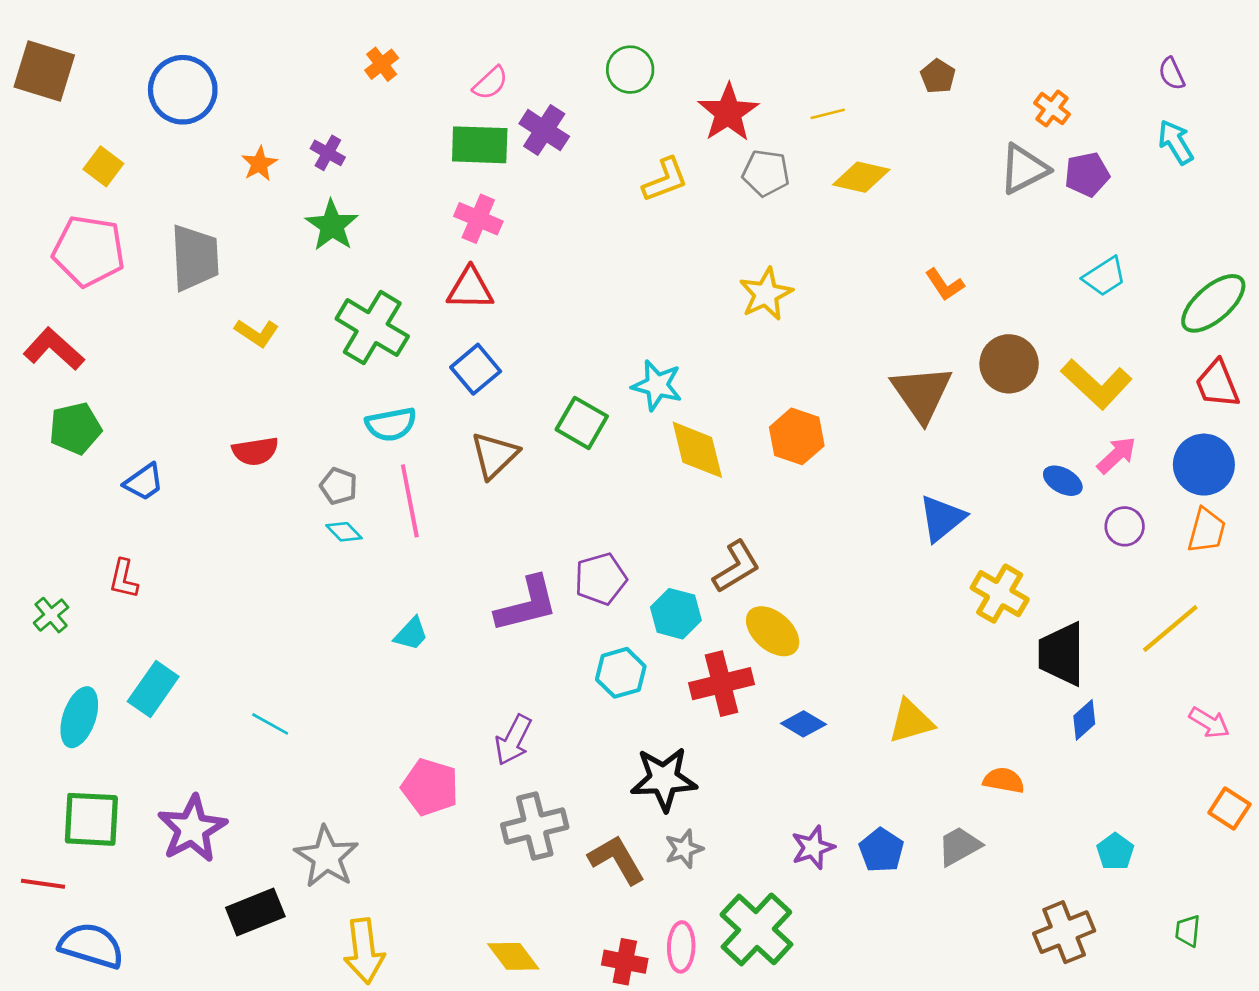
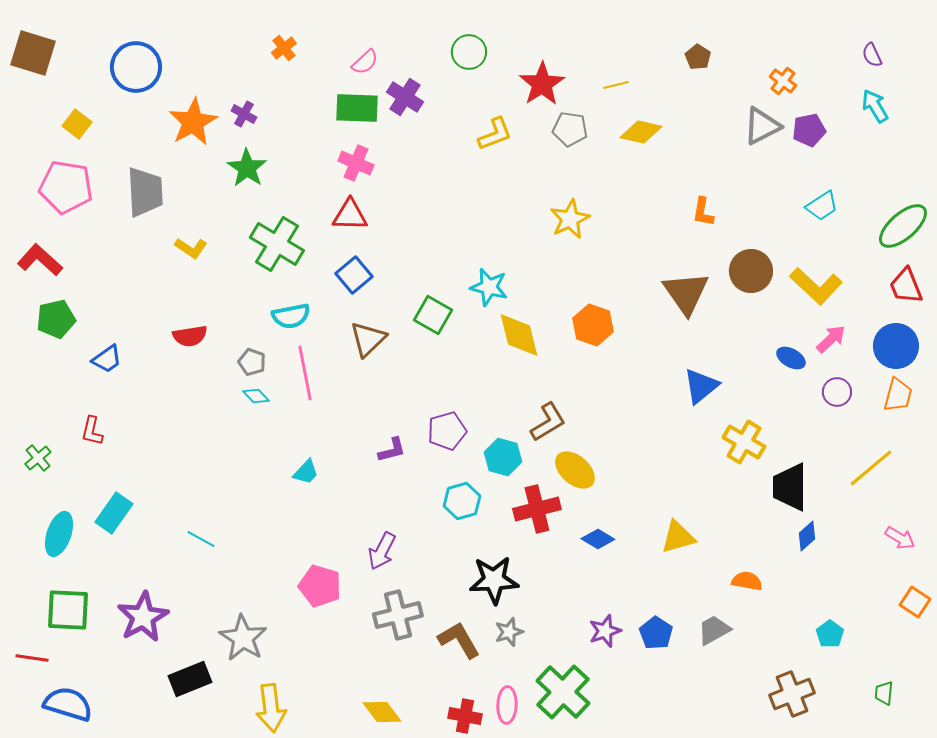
orange star: (259, 164) -> (193, 122), size x1.8
orange L-shape: (945, 285) -> (703, 212), turned 44
purple L-shape: (527, 604) -> (392, 450), size x0.6

